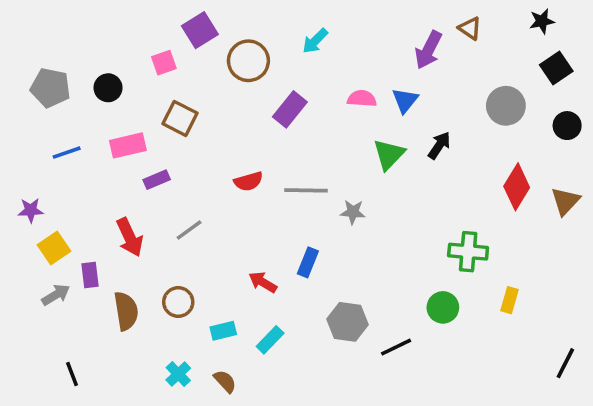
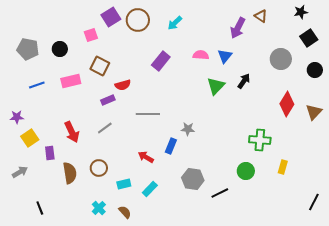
brown circle: (248, 61) -> (138, 20), moved
purple rectangle: (157, 180) -> (108, 100), moved
red semicircle: (248, 181) -> (123, 85), moved
gray line: (306, 190) -> (148, 114), moved
gray star: (353, 212) -> (188, 129), moved
gray arrow: (56, 295) -> (20, 172), moved

